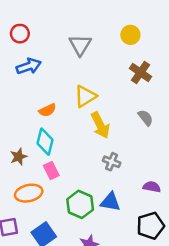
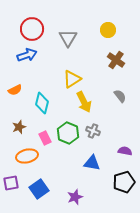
red circle: (20, 34) -> (32, 29), moved, size x1.5
orange semicircle: (48, 110) -> (15, 90), moved
cyan diamond: (45, 142) -> (42, 103), moved
green hexagon: (80, 204) -> (68, 133), moved

